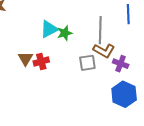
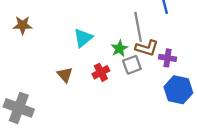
green star: (65, 33) -> (119, 48), moved
red cross: (41, 61) -> (101, 72), moved

